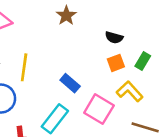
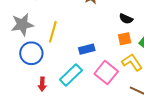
blue rectangle: (70, 83) -> (87, 49), turned -63

